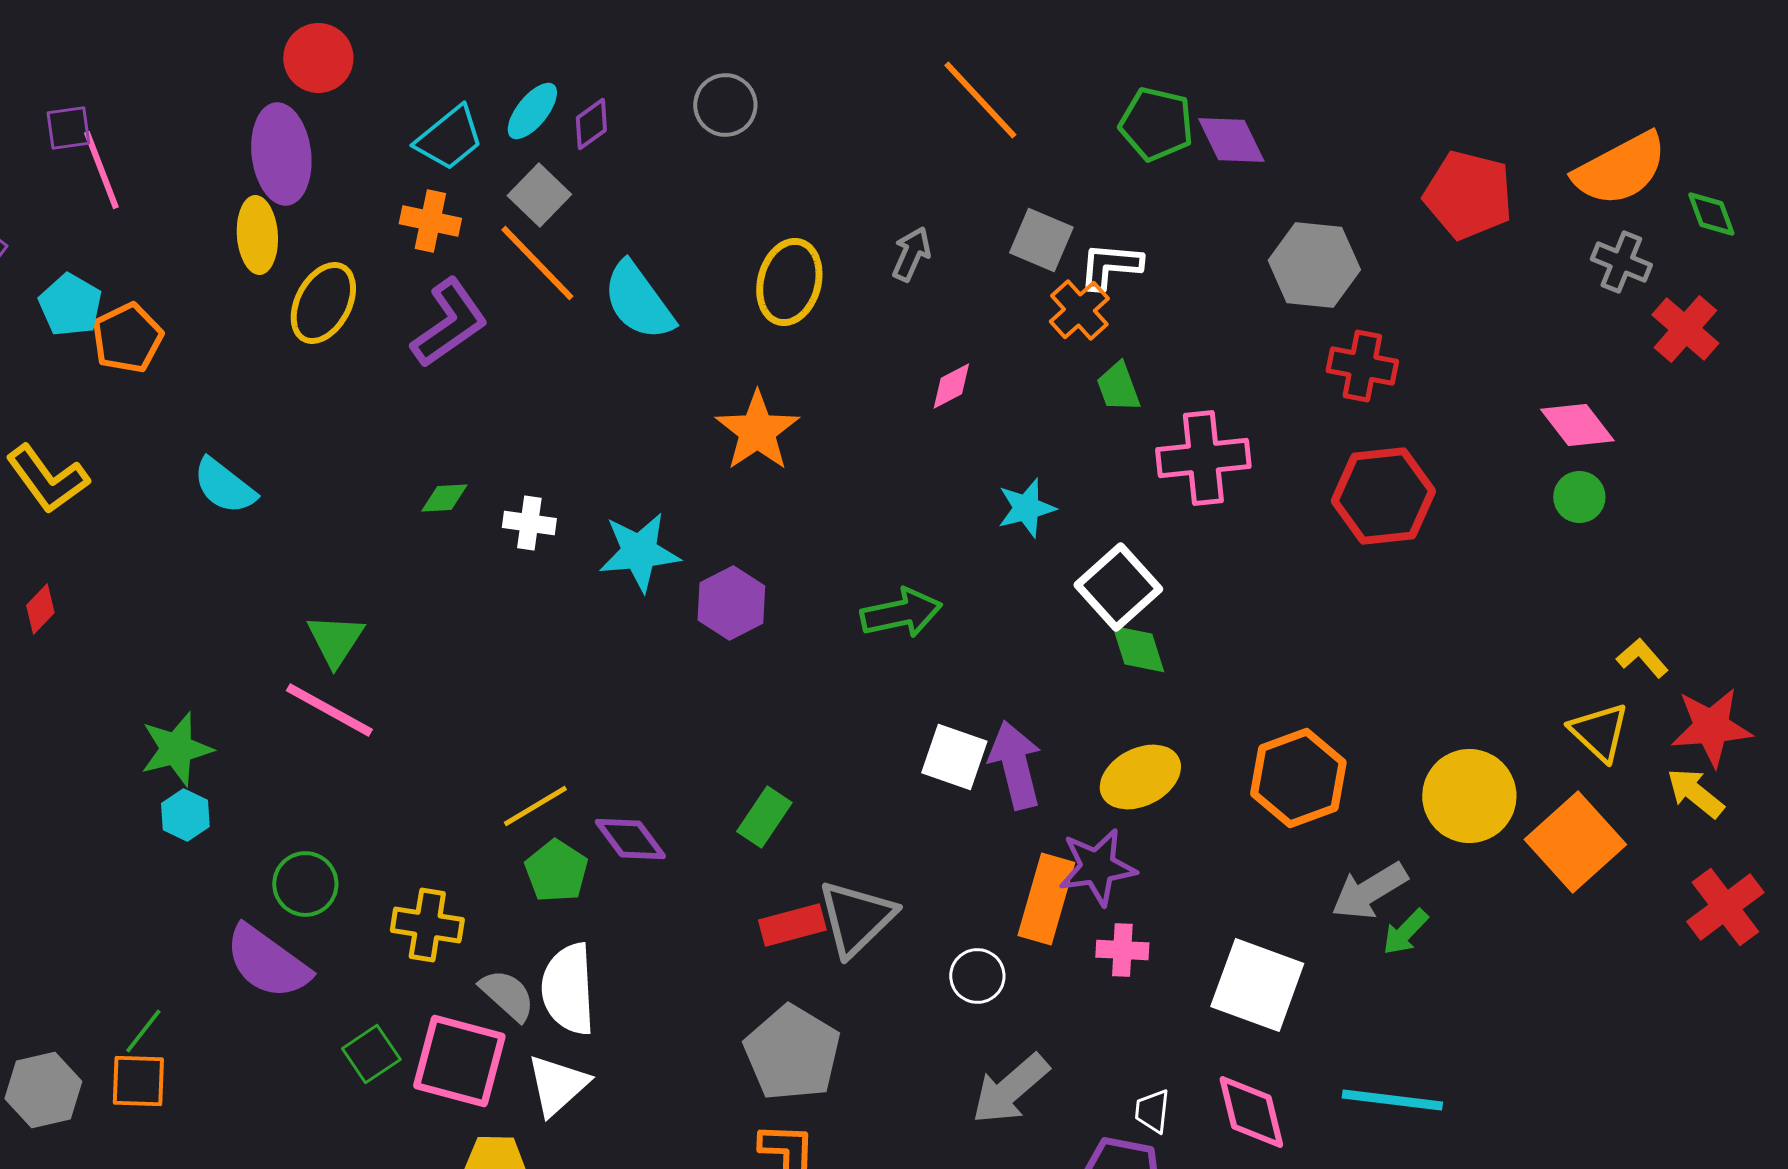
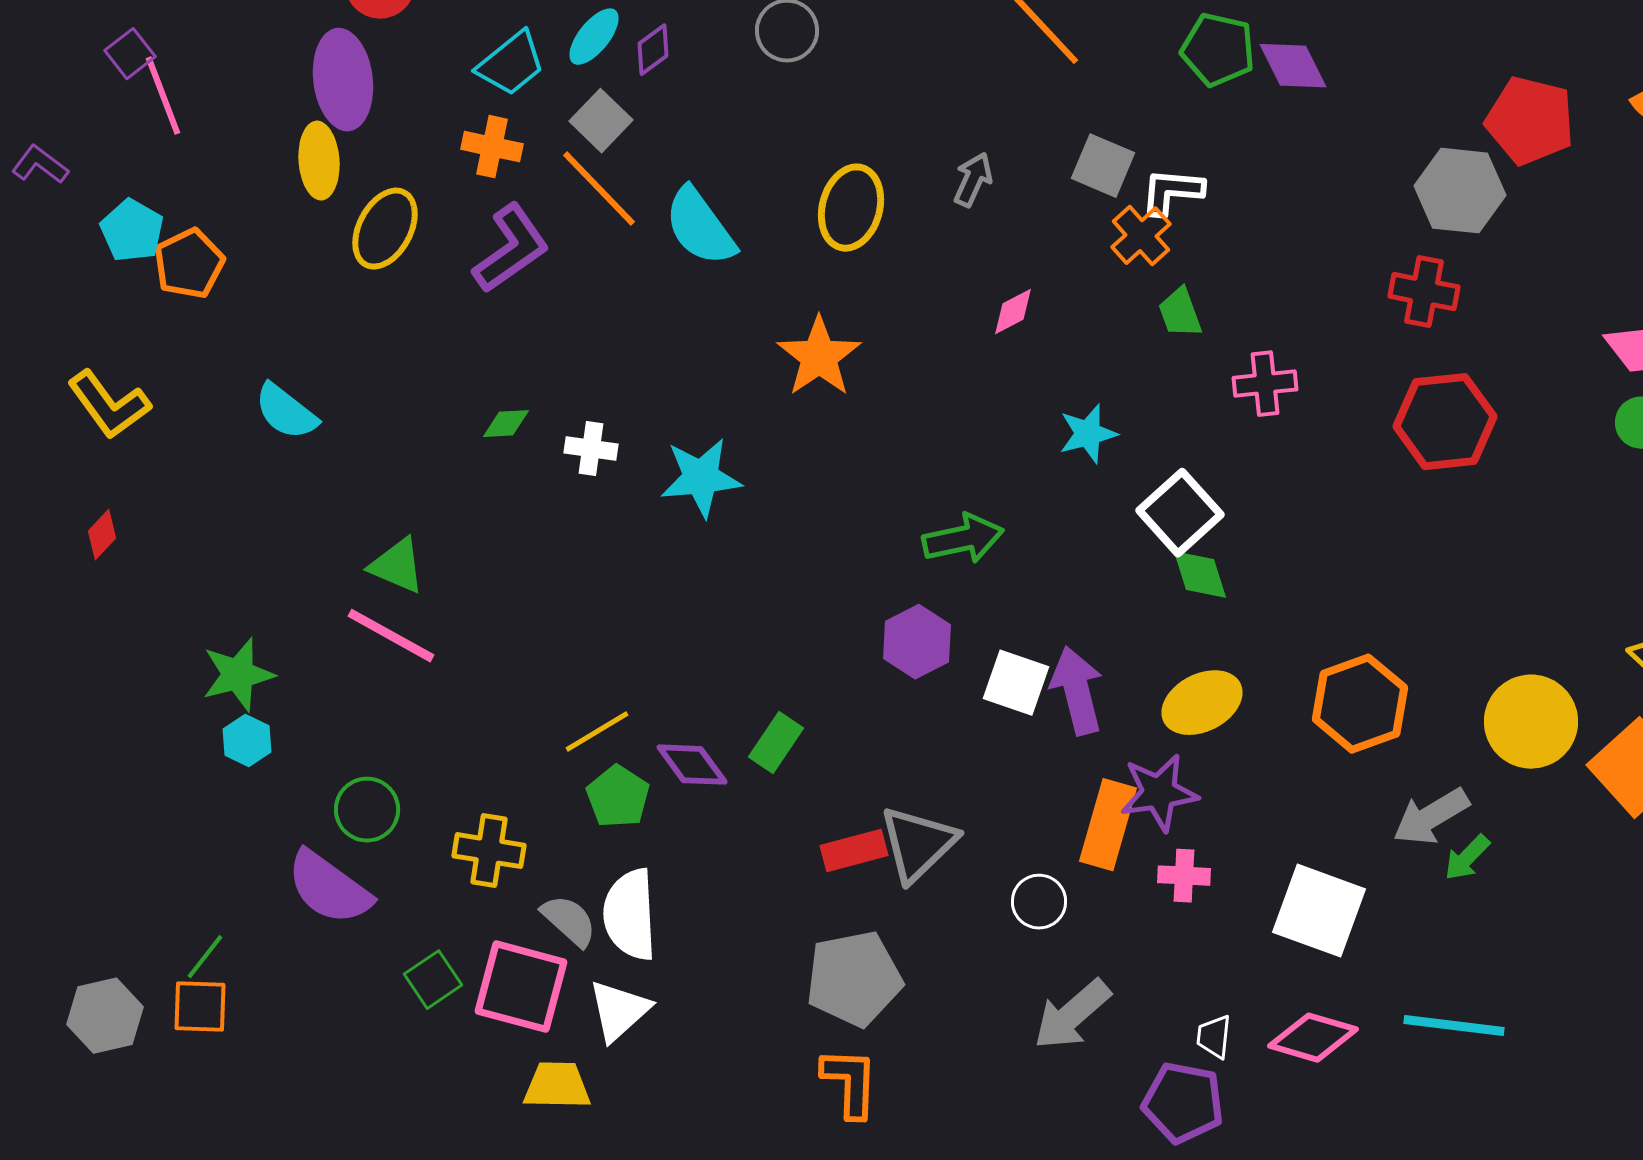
purple square: (68, 128) -> (130, 54), turned -30
gray hexagon: (1314, 265) -> (1460, 191), moved
pink cross: (1203, 458) -> (1265, 384), size x0.7
purple hexagon: (731, 603) -> (917, 642), moved
green triangle: (335, 640) -> (397, 566), turned -40
green rectangle: (764, 817) -> (776, 743), moved
gray pentagon: (792, 1053) -> (854, 979), turned 30
pink diamond: (1251, 1112) -> (1313, 1038), turned -60

